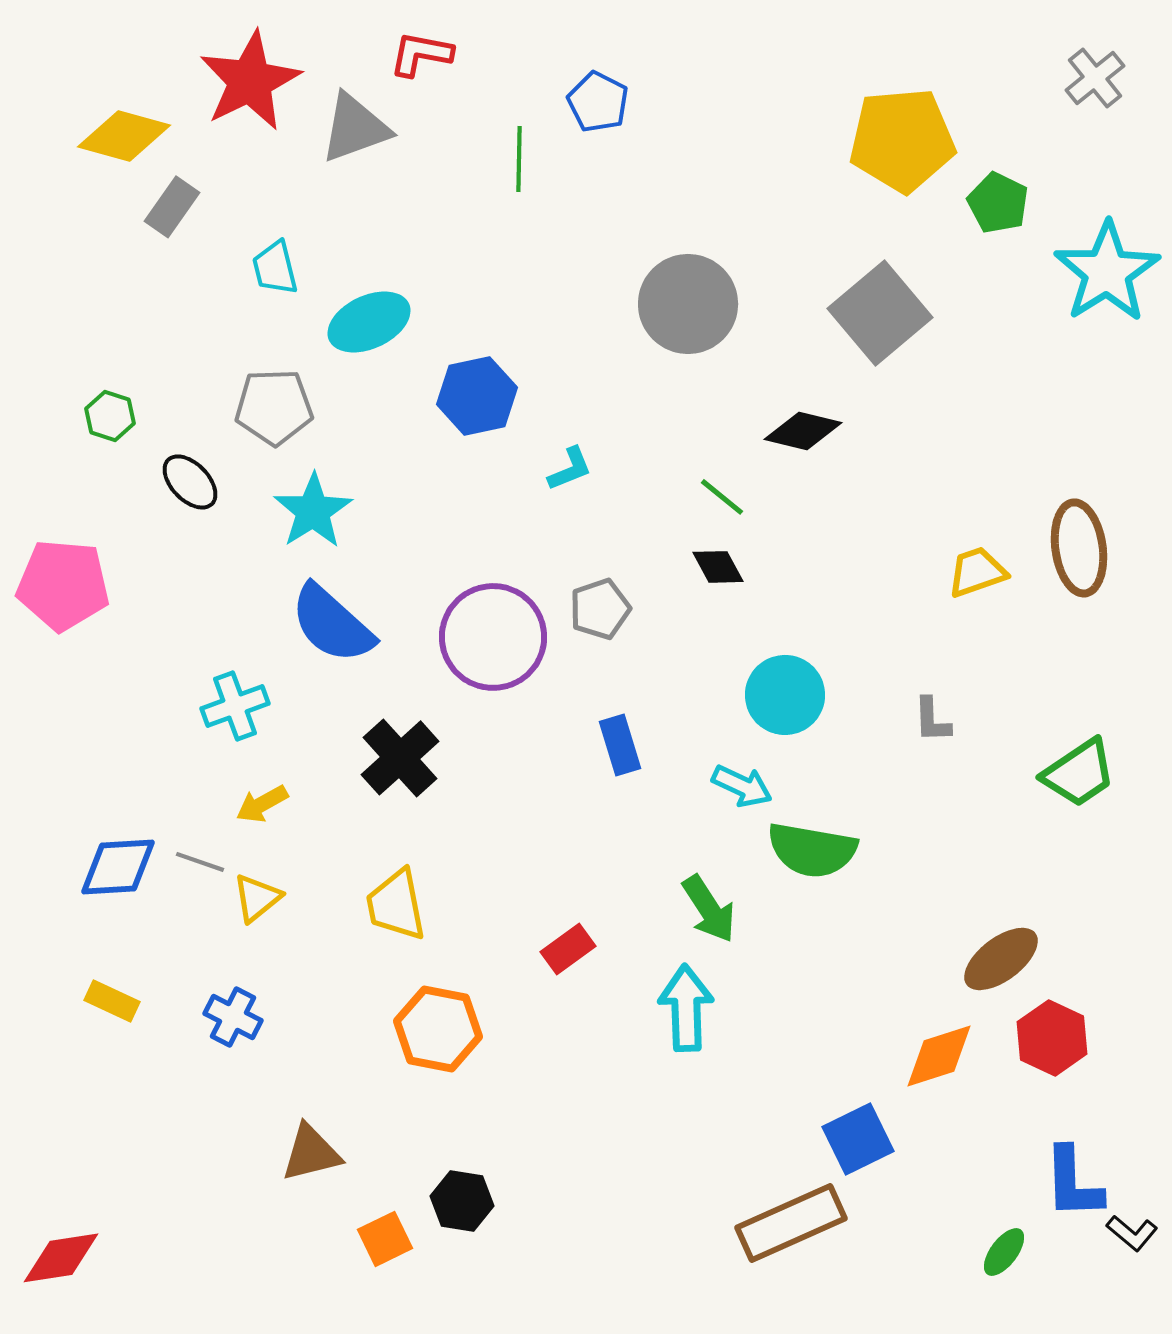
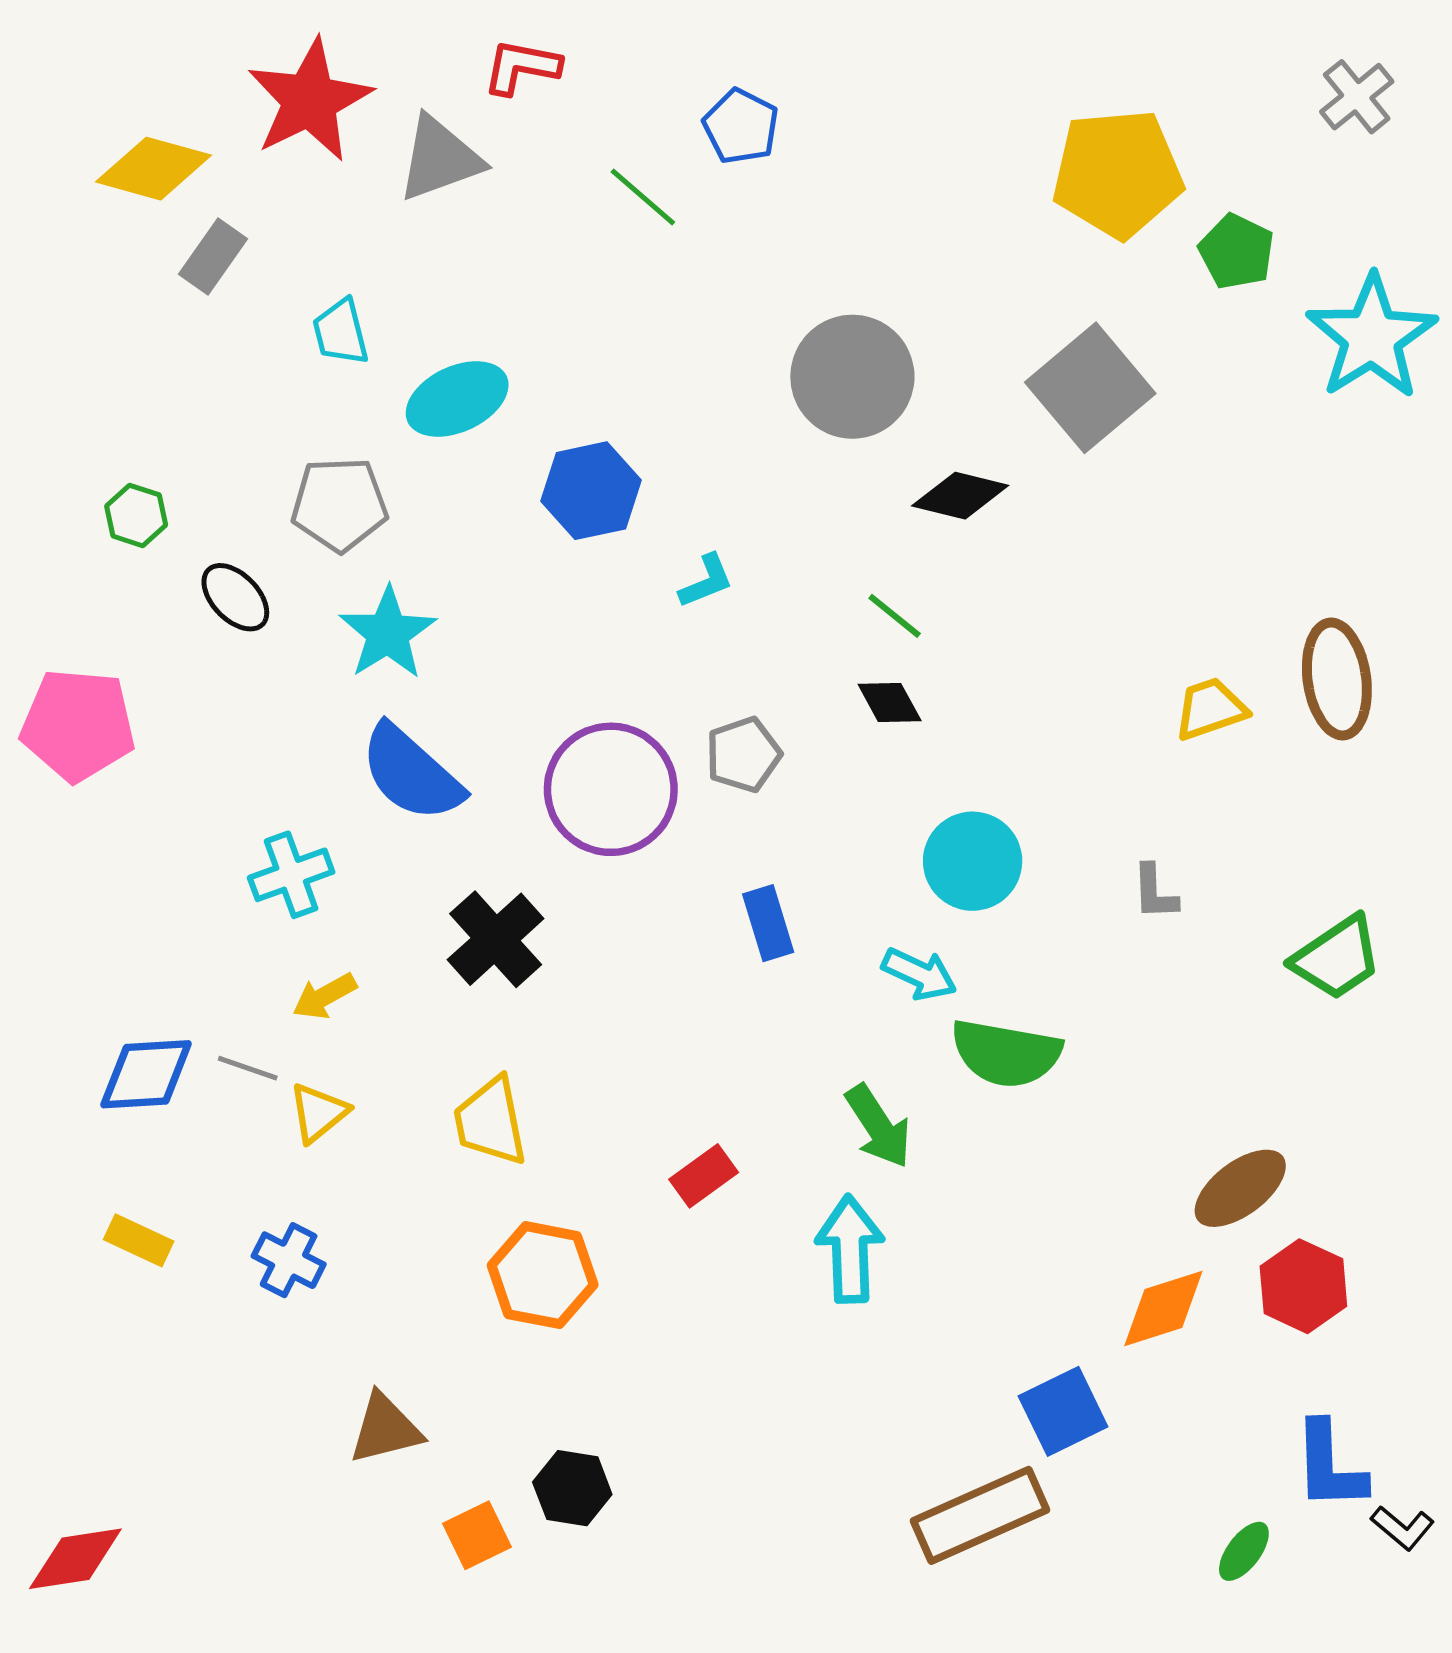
green line: (519, 159) -> (643, 197), turned -50
black diamond: (803, 431) -> (960, 496), moved

